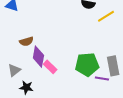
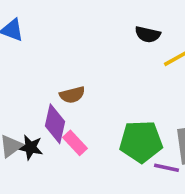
brown semicircle: (26, 41) -> (72, 95), moved
black star: (26, 87) -> (31, 147), moved

